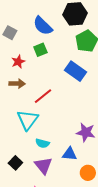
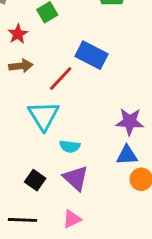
blue rectangle: (76, 71) -> (92, 55), moved
blue triangle: (70, 154) -> (127, 155), moved

